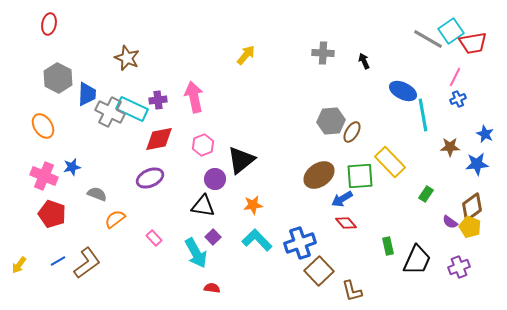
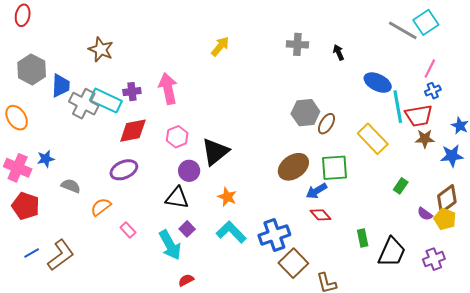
red trapezoid: (473, 43) -> (419, 116), moved
yellow rectangle: (390, 162) -> (373, 139), moved
orange star: (253, 205) -> (227, 197), turned 30
orange semicircle: (115, 219) -> (101, 207), moved
red semicircle: (212, 288) -> (186, 280), turned -35

